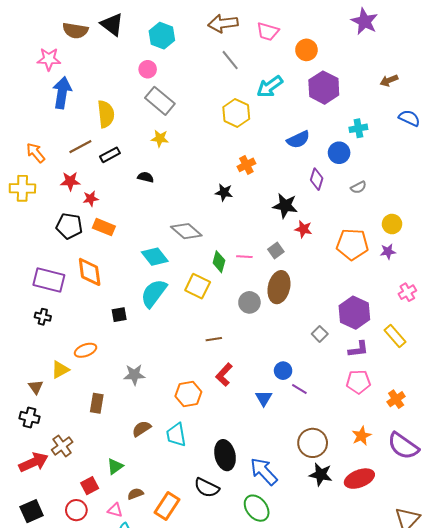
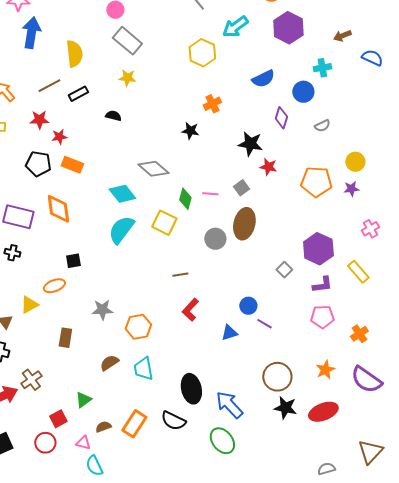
brown arrow: (389, 80) -> (342, 36), moved
black square: (119, 315) -> (73, 261), moved
orange hexagon: (188, 394) -> (138, 327), moved
blue triangle: (264, 398) -> (229, 333), turned 42
orange rectangle: (167, 506) -> (134, 424), moved

